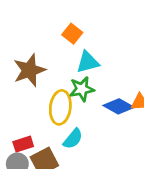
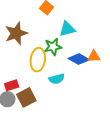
cyan triangle: (88, 62) -> (67, 29), moved
cyan semicircle: (73, 139) -> (57, 79), moved, turned 35

